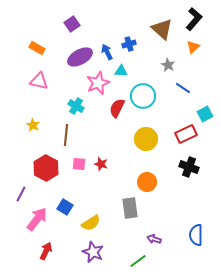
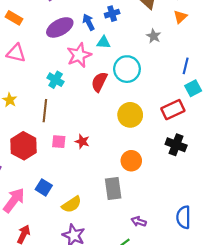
blue line: (183, 88) -> (186, 66), moved, turned 70

